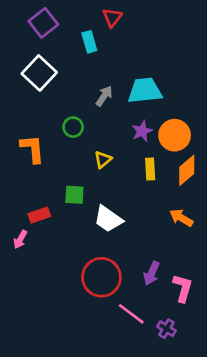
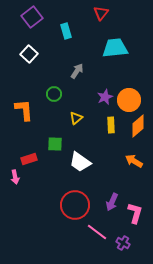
red triangle: (112, 17) -> (101, 13), moved
white square: (39, 73) -> (29, 54), size x0.7
cyan trapezoid: (145, 91) -> (115, 48), moved
pink arrow: (20, 239) -> (15, 177), turned -40

